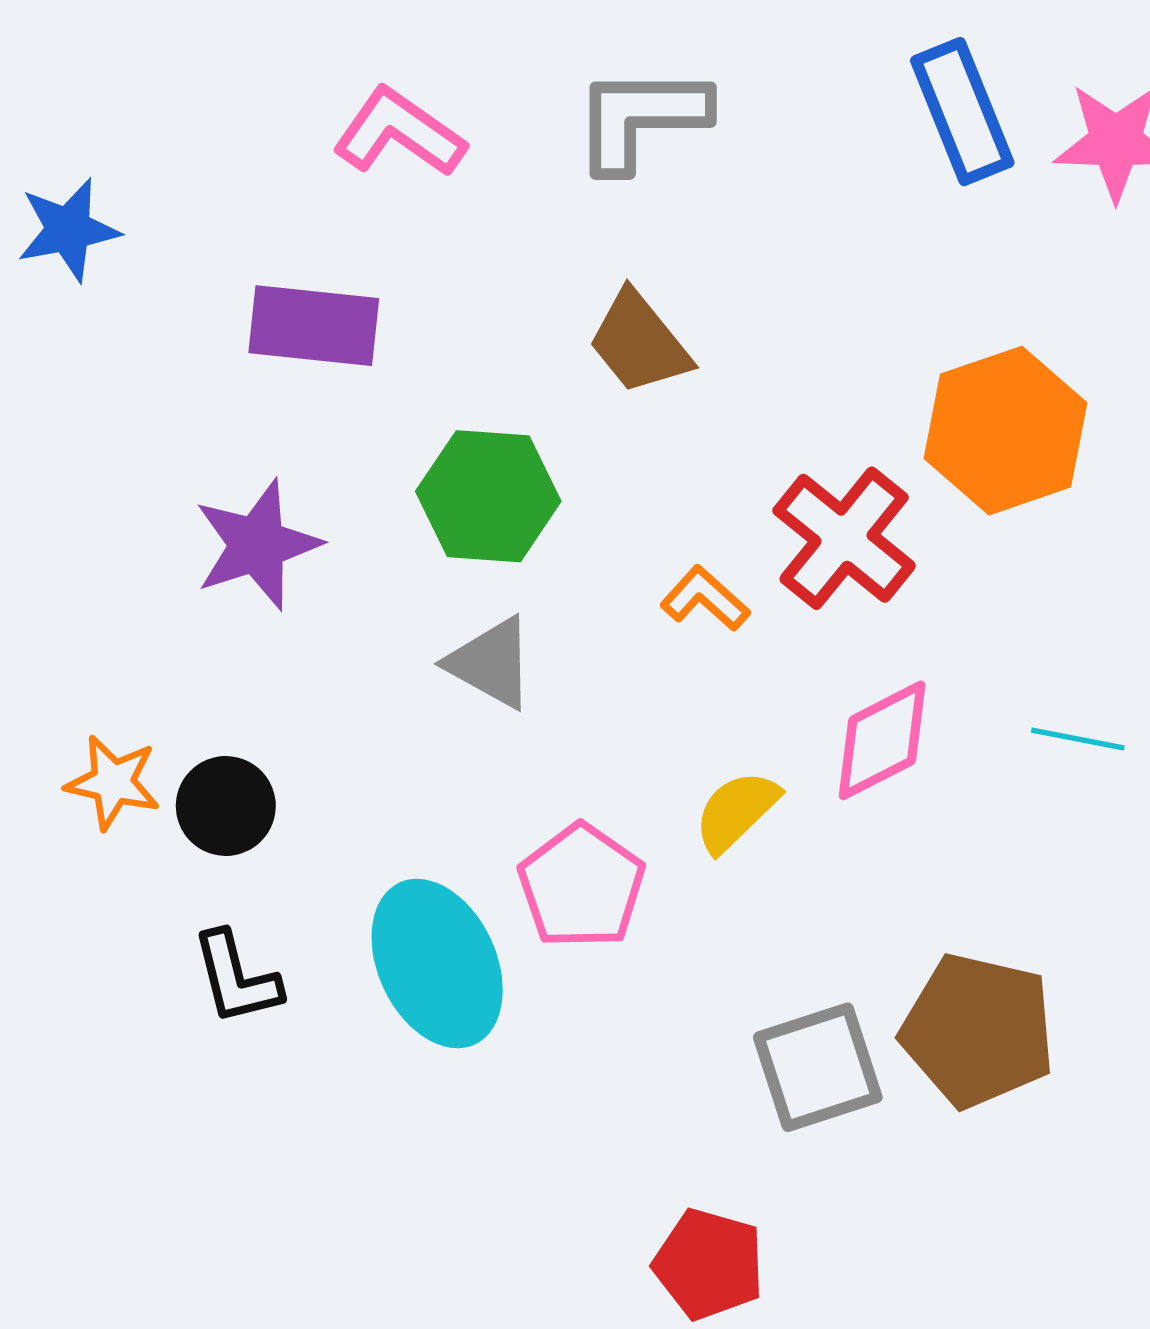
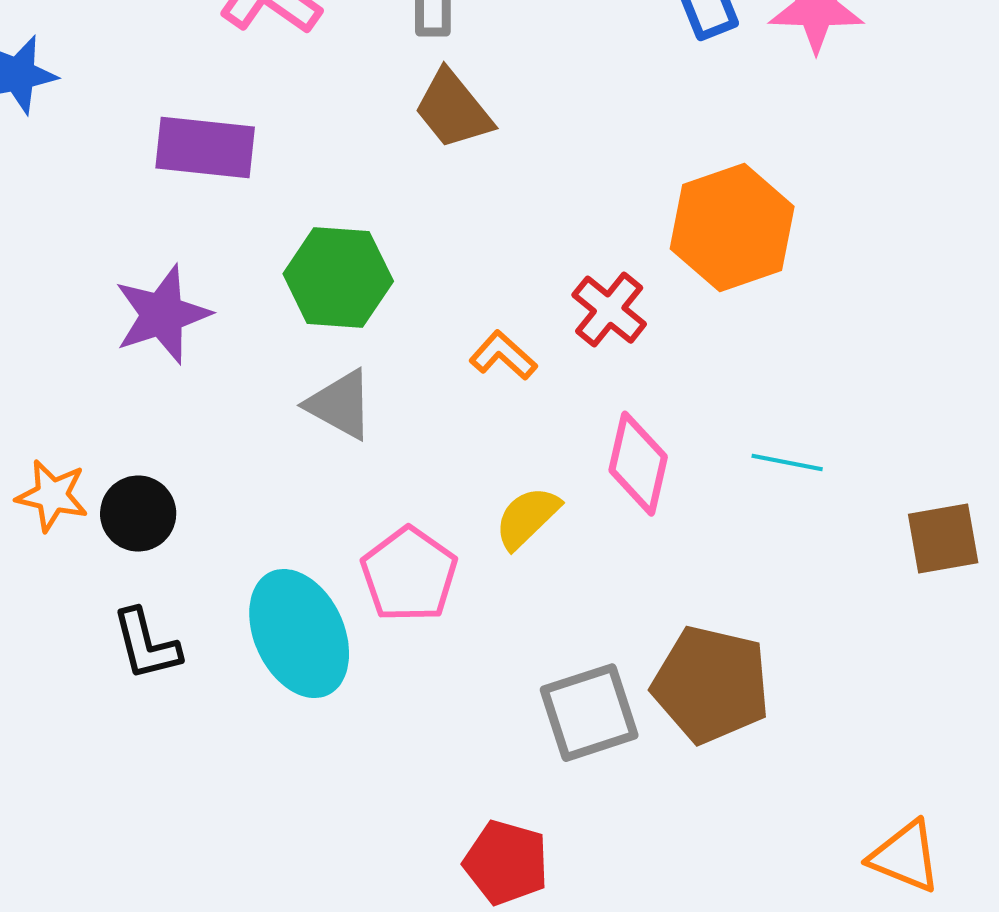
brown trapezoid: (639, 343) -> (453, 110), moved
red cross: (844, 538) -> (609, 310), size x0.7
pink diamond: (882, 740) -> (638, 464), turned -50

